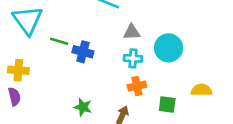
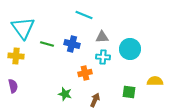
blue cross: (83, 52) -> (72, 44), moved
yellow cross: (18, 70) -> (16, 56), moved
orange cross: (137, 86) -> (85, 73), moved

